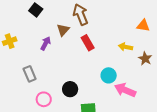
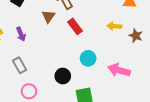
purple arrow: (46, 43) -> (21, 34), moved, turned 136
cyan circle: (109, 75) -> (88, 58), moved
pink circle: (44, 99) -> (29, 91), moved

